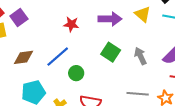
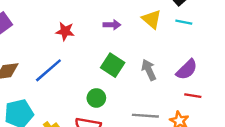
purple arrow: (110, 19) -> (112, 25), size x0.6
green circle: (76, 73) -> (96, 98), moved

